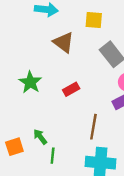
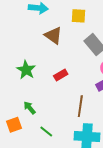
green arrow: (40, 137) -> (30, 108), moved
green line: (53, 156) -> (46, 131), turned -56

